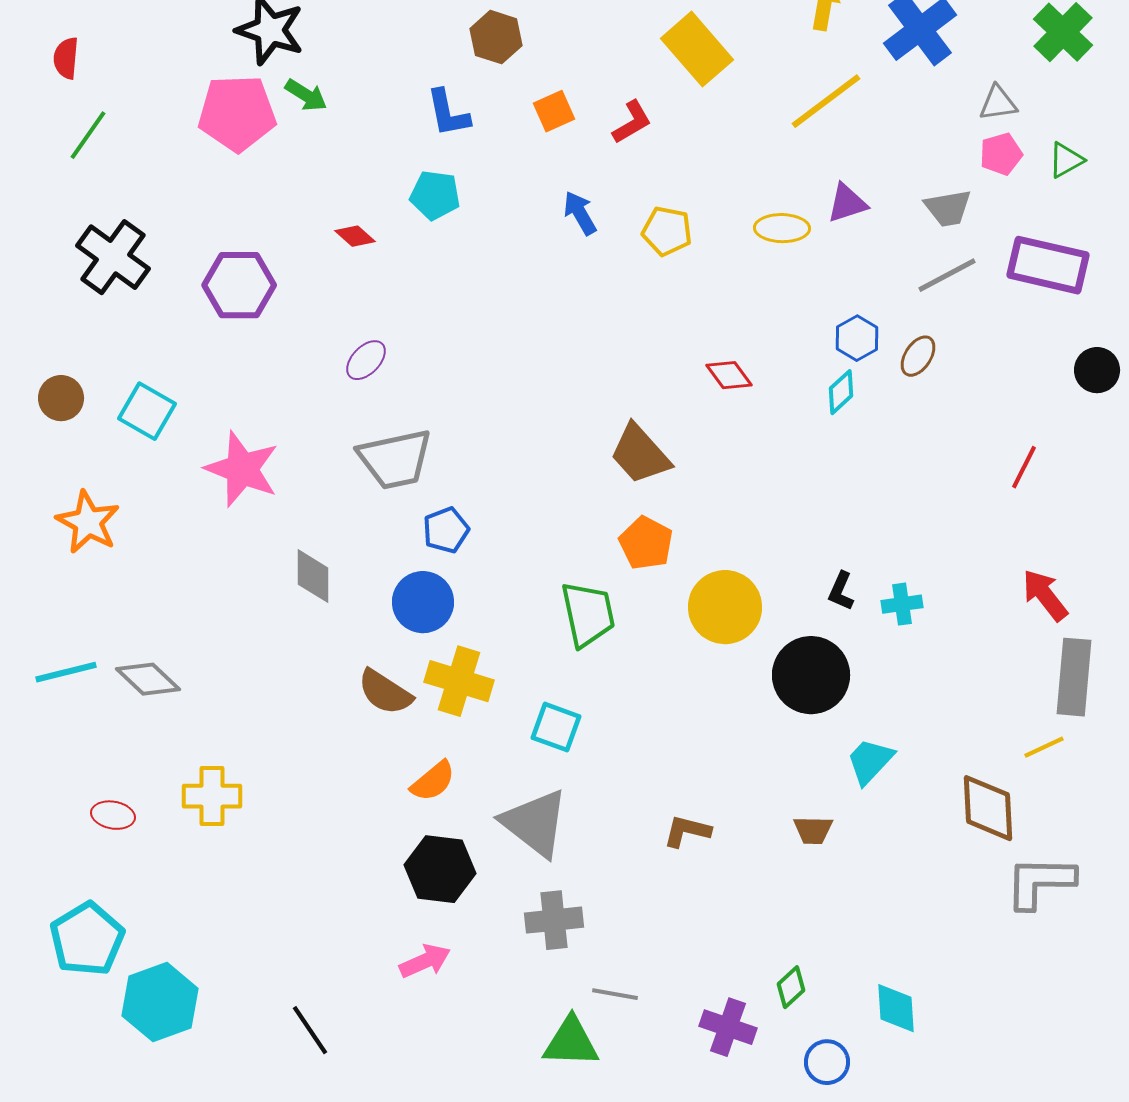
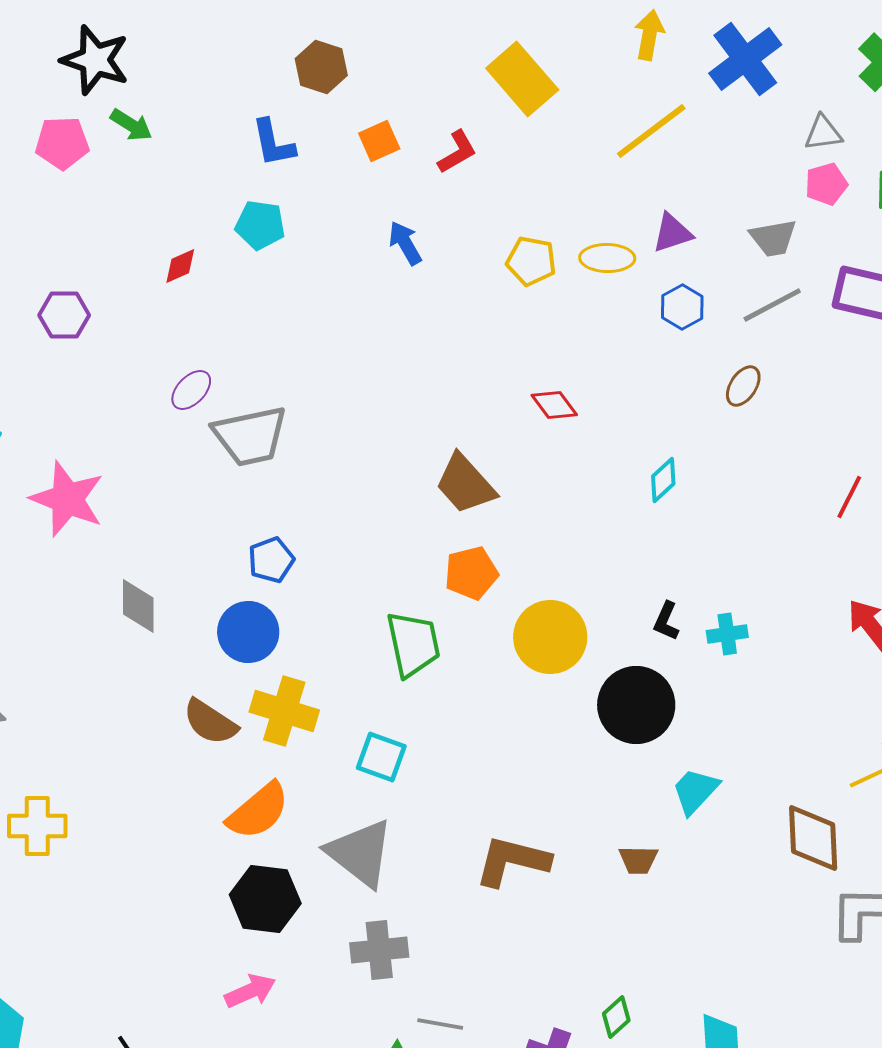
pink pentagon: (237, 113) -> (62, 143), size x0.7
yellow pentagon: (667, 231) -> (531, 261), moved
red diamond: (355, 236) -> (180, 266), turned -66
purple hexagon: (239, 285) -> (64, 315), size x0.7
blue hexagon: (857, 338) -> (682, 307), moved
cyan diamond: (841, 392) -> (663, 480), moved
gray trapezoid: (395, 459) -> (250, 436), moved
orange pentagon: (646, 543) -> (471, 573), turned 30
orange semicircle: (433, 781) -> (258, 811), size x1.4
brown L-shape: (687, 831) -> (512, 861), size x1.6

